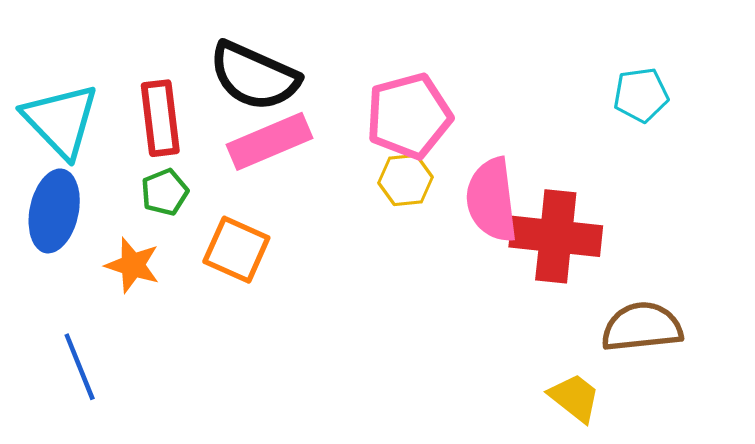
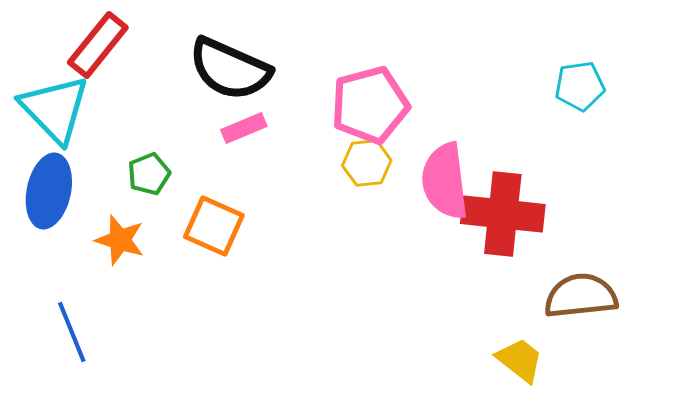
red rectangle: (160, 118) -> (98, 45), moved, turned 46
pink rectangle: (270, 141) -> (244, 128), size x0.6

